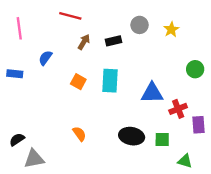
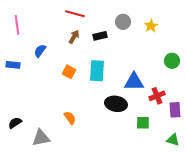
red line: (70, 16) -> (75, 14), moved
black ellipse: (132, 136) -> (116, 104), moved
gray triangle: (34, 159) -> (41, 138), moved
green triangle: (185, 161) -> (173, 140), moved

